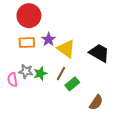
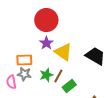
red circle: (29, 16) -> (46, 20), moved
orange rectangle: (27, 43) -> (24, 60), moved
green star: (40, 74) -> (46, 75), moved

